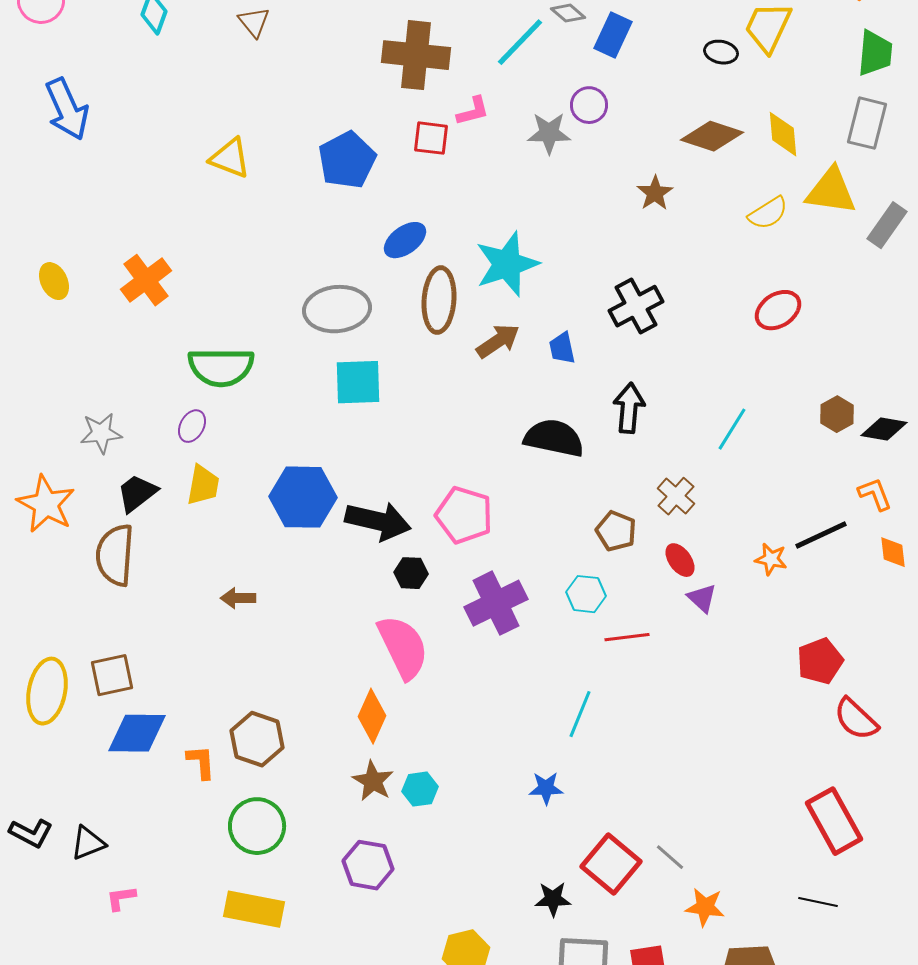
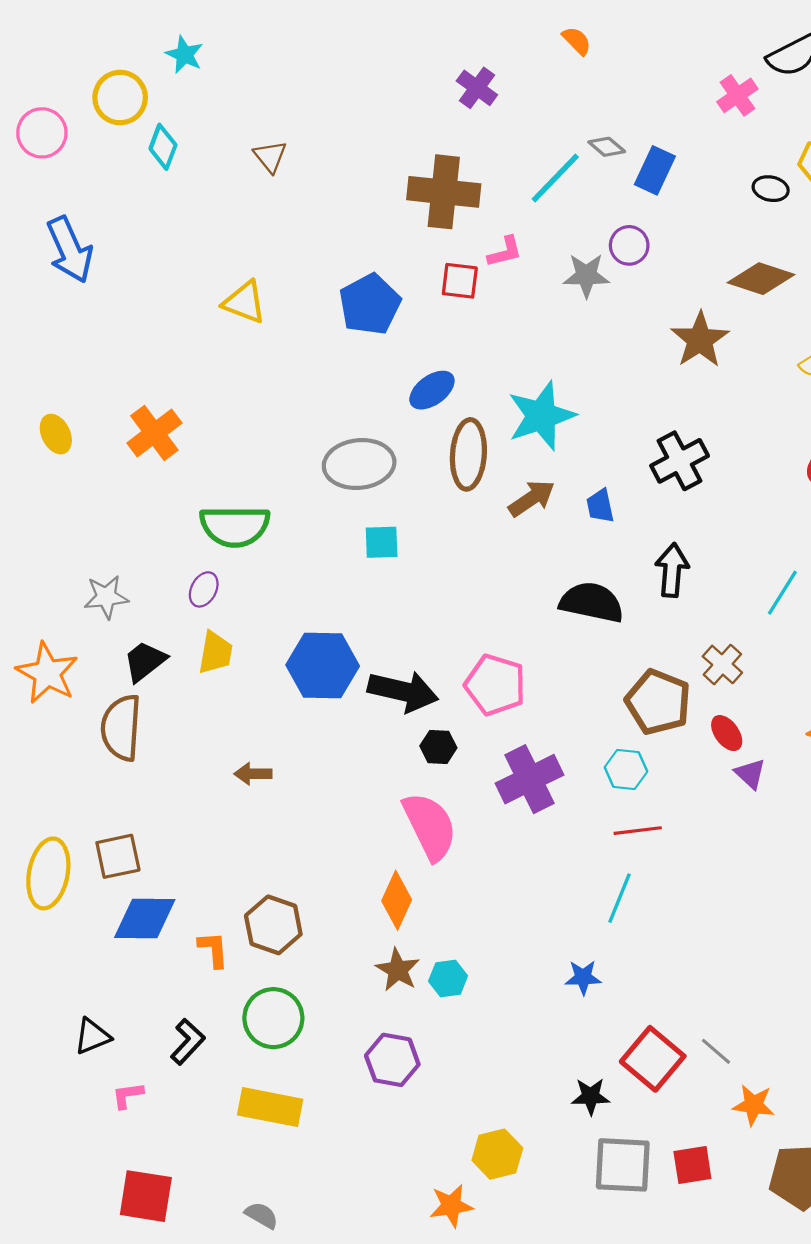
brown star: (655, 193) -> (700, 340), size x1.5
cyan square: (358, 382) -> (382, 542), size x0.7
brown pentagon: (616, 531) -> (658, 702), size x1.5
red line: (627, 637) -> (638, 831), moved
black L-shape: (31, 833) -> (188, 1042), moved, turned -75

